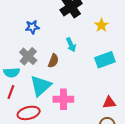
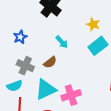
yellow star: (101, 25) -> (93, 24), moved
brown semicircle: (53, 61) -> (50, 62), turned 48
cyan triangle: (41, 86) -> (46, 89), turned 35

